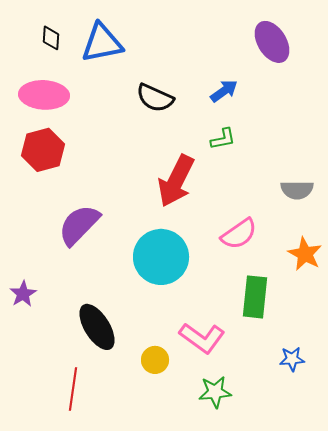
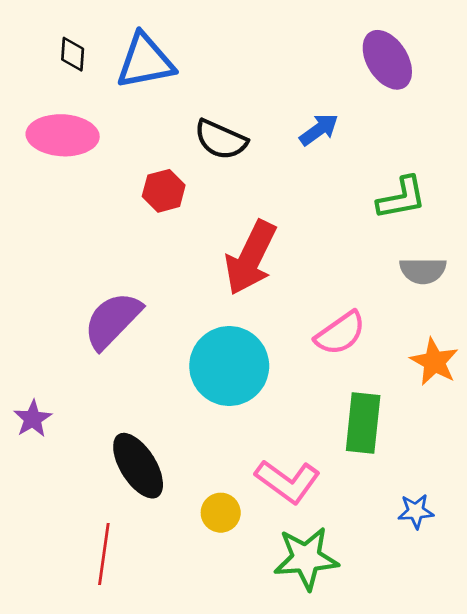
green L-shape: (223, 139) -> (402, 198), moved, size x1.4
red hexagon: (43, 150) -> (164, 191), moved, size x0.7
green star: (215, 392) -> (306, 558), size x1.4

